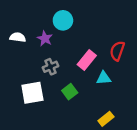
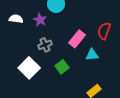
white square: (32, 93) -> (29, 68), turned -35

